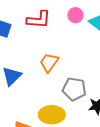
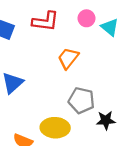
orange trapezoid: (49, 63) -> (68, 58), moved

